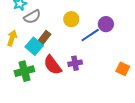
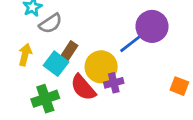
yellow circle: (71, 19) -> (101, 67), moved, size x1.5
purple circle: (106, 24) -> (152, 26), size x1.5

